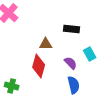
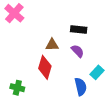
cyan rectangle: (90, 54) -> (97, 72), moved, turned 72
purple semicircle: (71, 63) -> (78, 51), moved

